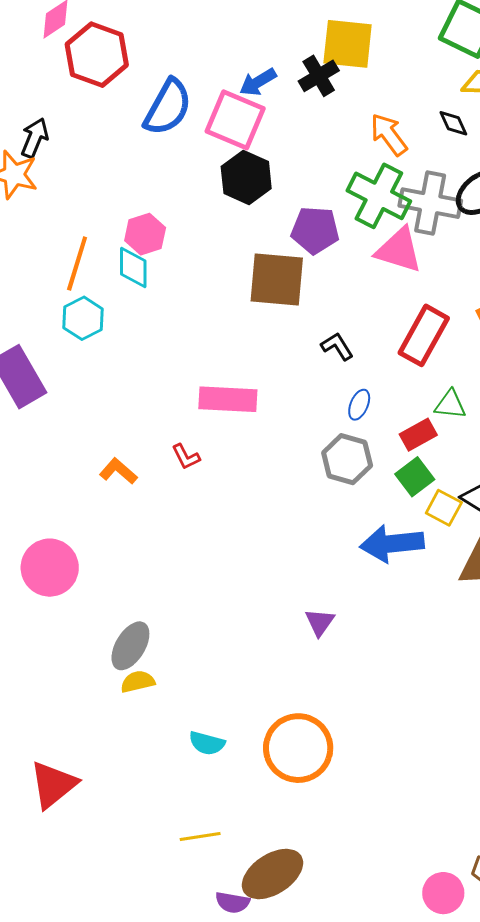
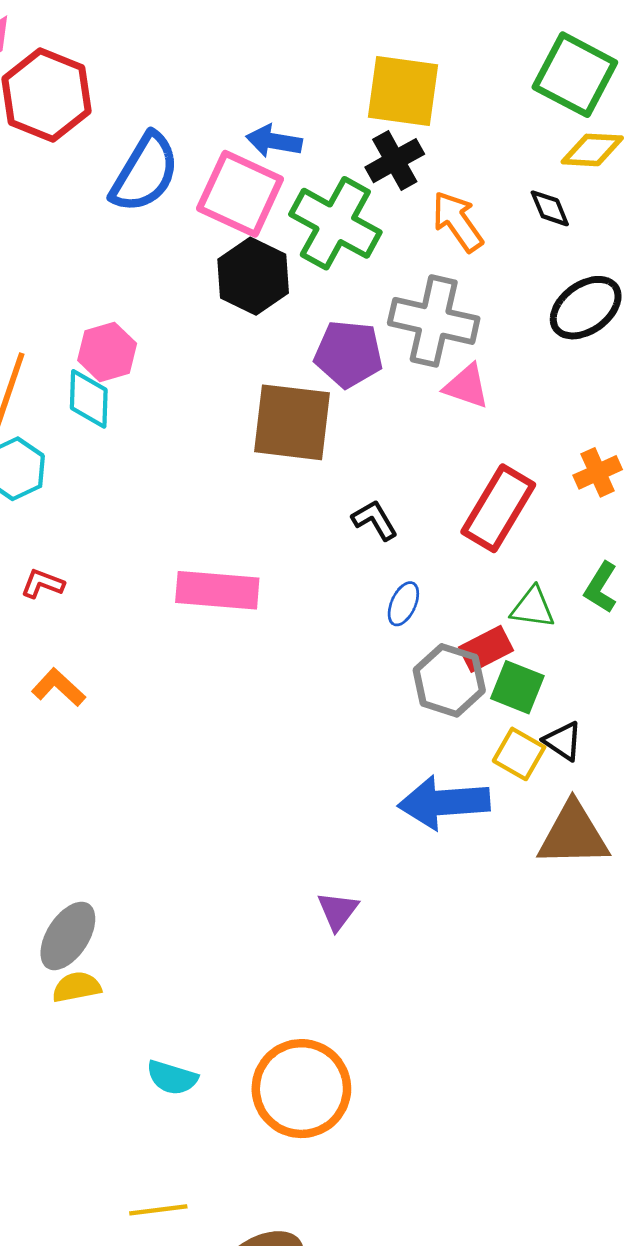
black cross: (319, 76) -> (395, 161), moved
blue arrow: (258, 82) -> (274, 141), turned 39
green cross: (379, 196) -> (335, 223), moved
gray cross: (430, 203) -> (434, 321), moved
pink triangle: (399, 250) -> (467, 386), size x0.7
red L-shape: (186, 457) -> (43, 584), moved, turned 136
gray hexagon: (347, 459) -> (449, 680), moved
green square: (415, 477) -> (517, 687), moved, turned -33

